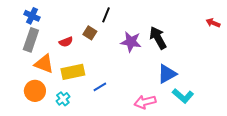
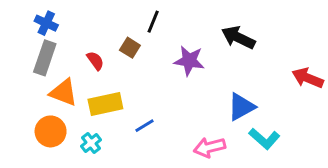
red arrow: (213, 23) -> (308, 78), moved, size x1.5
black arrow: (158, 38) -> (238, 38), moved, turned -35
red semicircle: (66, 42) -> (95, 61), turned -104

